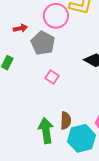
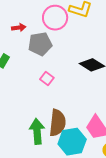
gray pentagon: (43, 43) -> (40, 44), turned 30
brown semicircle: (66, 121) -> (57, 123), size x1.5

